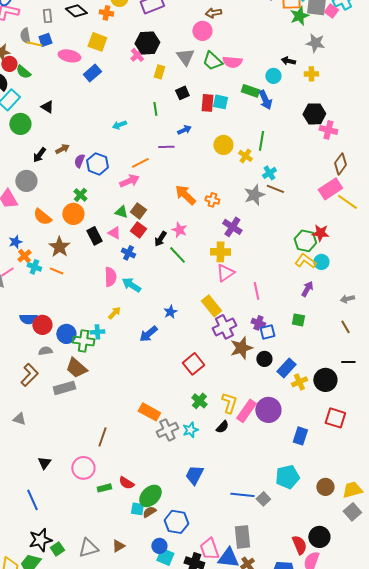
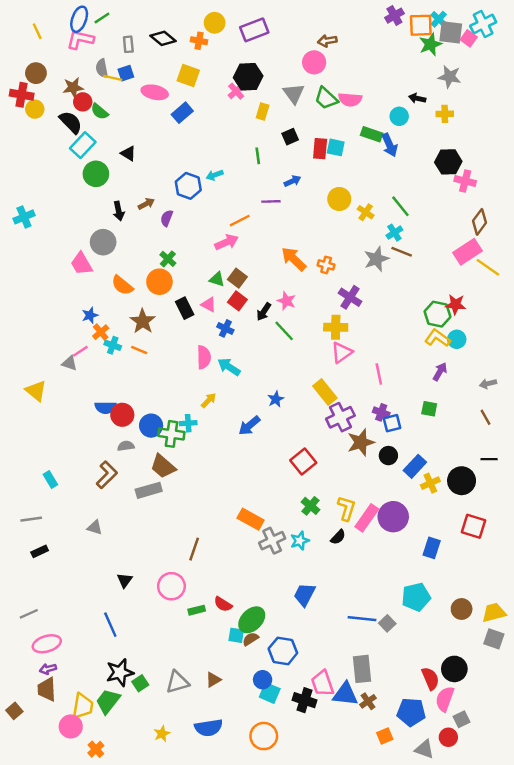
green line: (261, 141) -> (400, 206), moved, turned -48
black arrow: (39, 155) -> (119, 211), turned -49
blue hexagon: (97, 164) -> (188, 186), moved
gray square: (352, 512) -> (494, 639), turned -30

